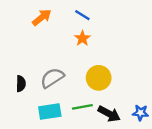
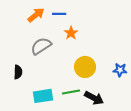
blue line: (82, 15) -> (59, 14), moved, turned -32
gray semicircle: (52, 78) -> (41, 46), moved
blue star: (140, 113) -> (120, 70), moved

